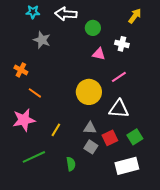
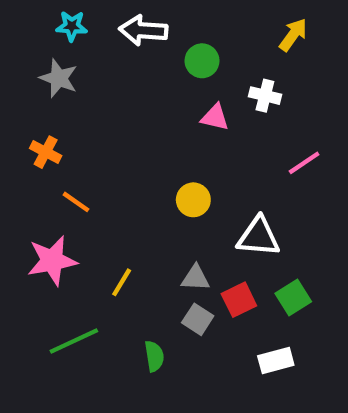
gray star: (42, 40) -> (59, 78), moved
pink line: (119, 77) -> (304, 163), moved
yellow circle: (89, 92) -> (193, 200), size x0.6
white rectangle: (127, 166) -> (276, 361), size x0.7

